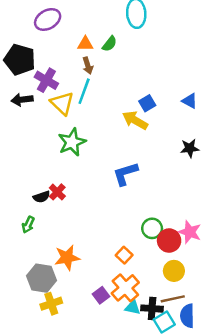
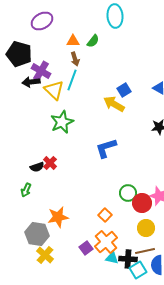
black arrow: (22, 100) -> (31, 82), moved
yellow cross: (51, 304) -> (45, 255), turned -30

